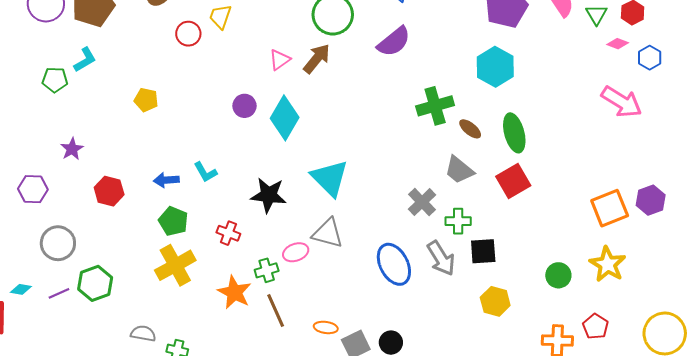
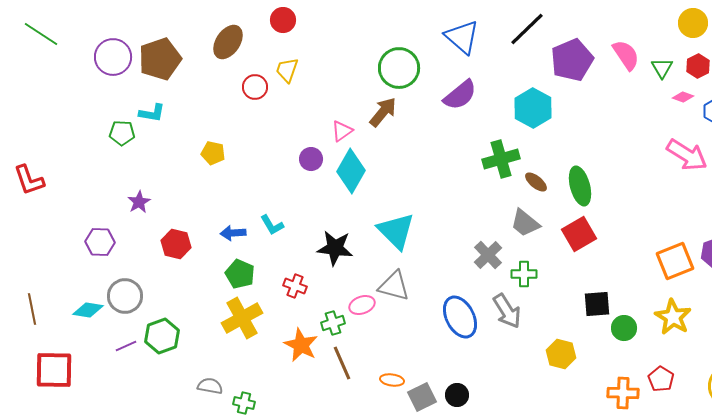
cyan L-shape: (85, 60) -> (152, 113), turned 40
pink triangle: (280, 60) -> (342, 131), moved
cyan hexagon: (495, 67) -> (533, 108), moved
black square: (483, 251) -> (597, 304), moved
cyan diamond: (21, 289) -> (88, 310), moved, size x1.4

